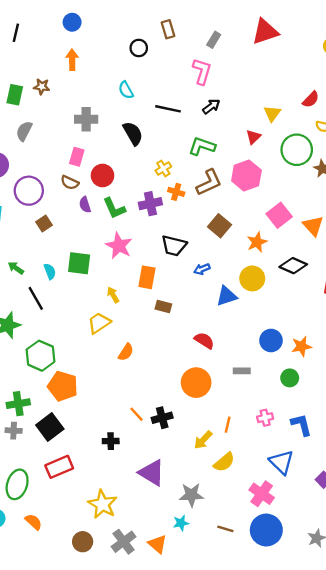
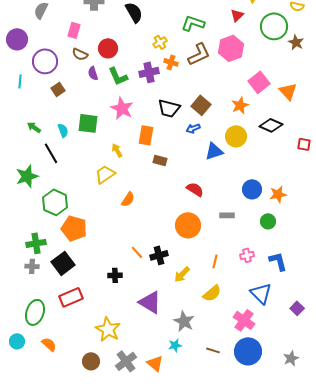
pink rectangle: (77, 157) -> (74, 30), moved
brown square: (219, 226) -> (201, 105), moved
yellow arrow: (203, 440) -> (182, 274), moved
gray star: (191, 495) -> (184, 321), turned 30

